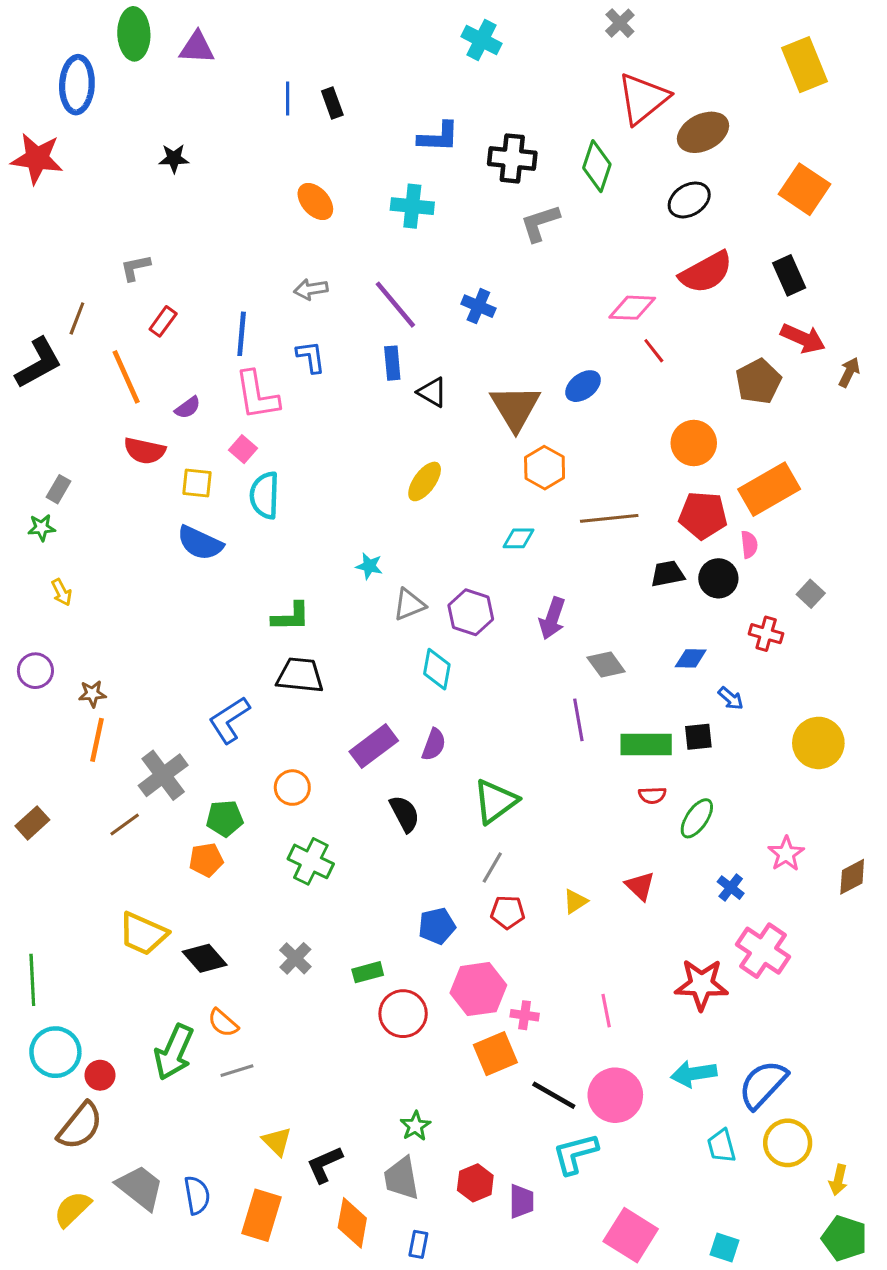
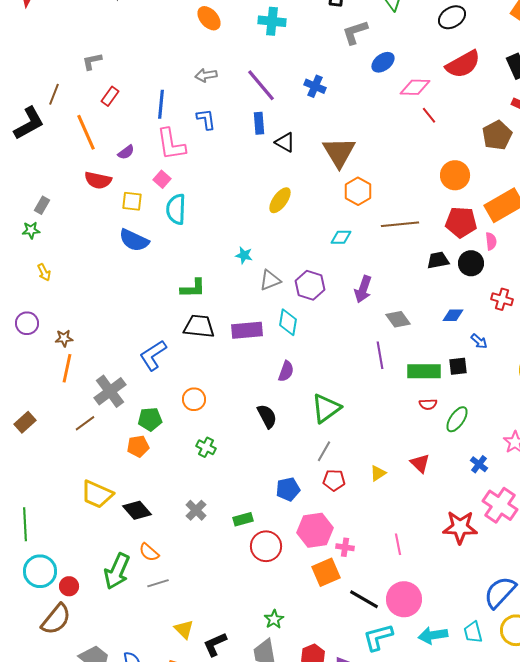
blue ellipse: (583, 386) -> (383, 62), moved
purple rectangle: (374, 746) -> (247, 330), moved, turned 32
green cross: (311, 861) -> (206, 447), size x0.7
cyan arrow: (694, 1074) -> (433, 635), moved

